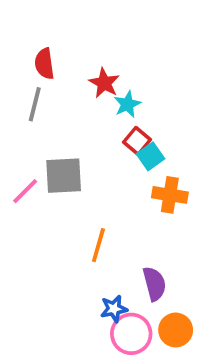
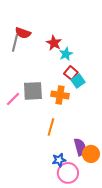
red semicircle: (44, 64) -> (23, 33), turned -63
gray line: (35, 104) -> (15, 43), moved
orange cross: (170, 195) -> (60, 95), moved
orange circle: (176, 330) -> (91, 154), moved

